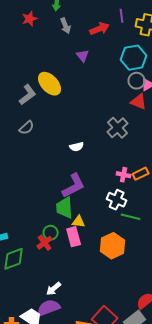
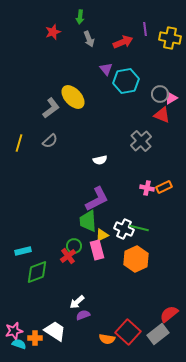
cyan hexagon: (134, 58) -> (126, 81), moved
white cross: (117, 200) -> (124, 229), moved
green line: (131, 217) -> (139, 228), moved
yellow triangle: (79, 222) -> (102, 235), turned -32
purple semicircle: (49, 308) -> (83, 315), moved, size x0.6

